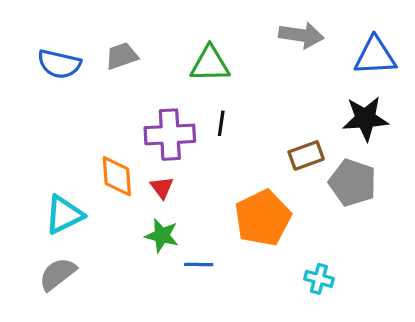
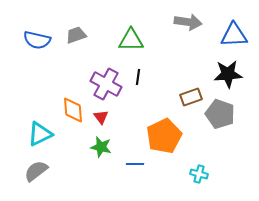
purple cross: (170, 135) -> (106, 84), turned 32
blue line: (199, 264) -> (135, 164), moved

